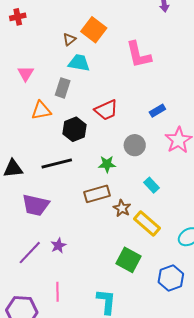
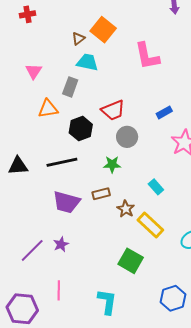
gray circle: (135, 145) -> (127, 137), moved
brown rectangle: (97, 194) -> (101, 194), size x0.7
purple trapezoid: (36, 205) -> (66, 202), moved
blue hexagon: (171, 278) -> (173, 298), moved

